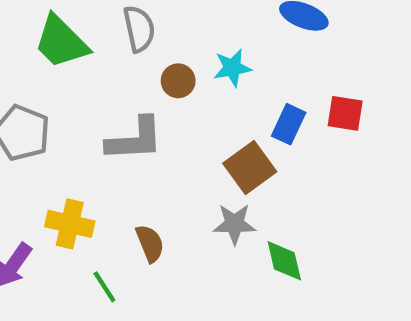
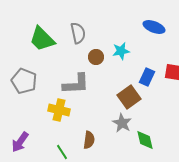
yellow cross: (70, 224) -> (59, 110), moved
gray star: (234, 224) -> (122, 123), turned 30
brown semicircle: (150, 243) -> (89, 140), moved, turned 30

